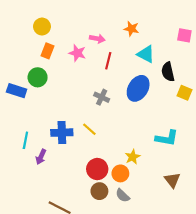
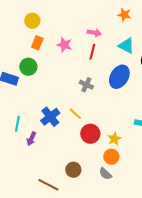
orange star: (131, 29) -> (124, 15), moved
pink arrow: (97, 39) -> (94, 33), moved
blue cross: (62, 133) -> (50, 117), turned -36
red circle: (97, 169) -> (90, 134), moved
orange circle: (120, 173) -> (111, 157), moved
brown circle: (99, 191) -> (73, 170), moved

